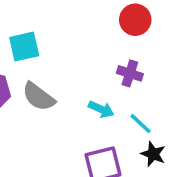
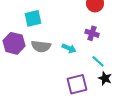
gray semicircle: (39, 97) -> (41, 46), turned -30
cyan arrow: (101, 109) -> (69, 48), moved

